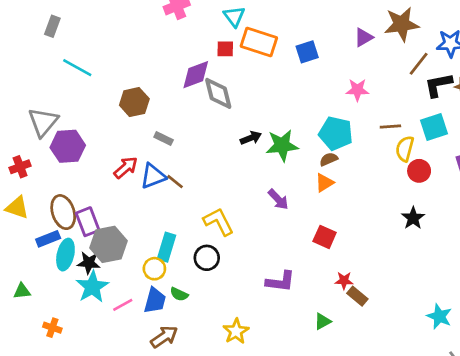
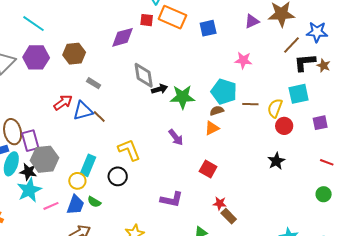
gray diamond: (218, 93) -> (144, 75), moved
brown line: (390, 127) -> (250, 104), moved
purple hexagon: (68, 146) -> (36, 57), moved

